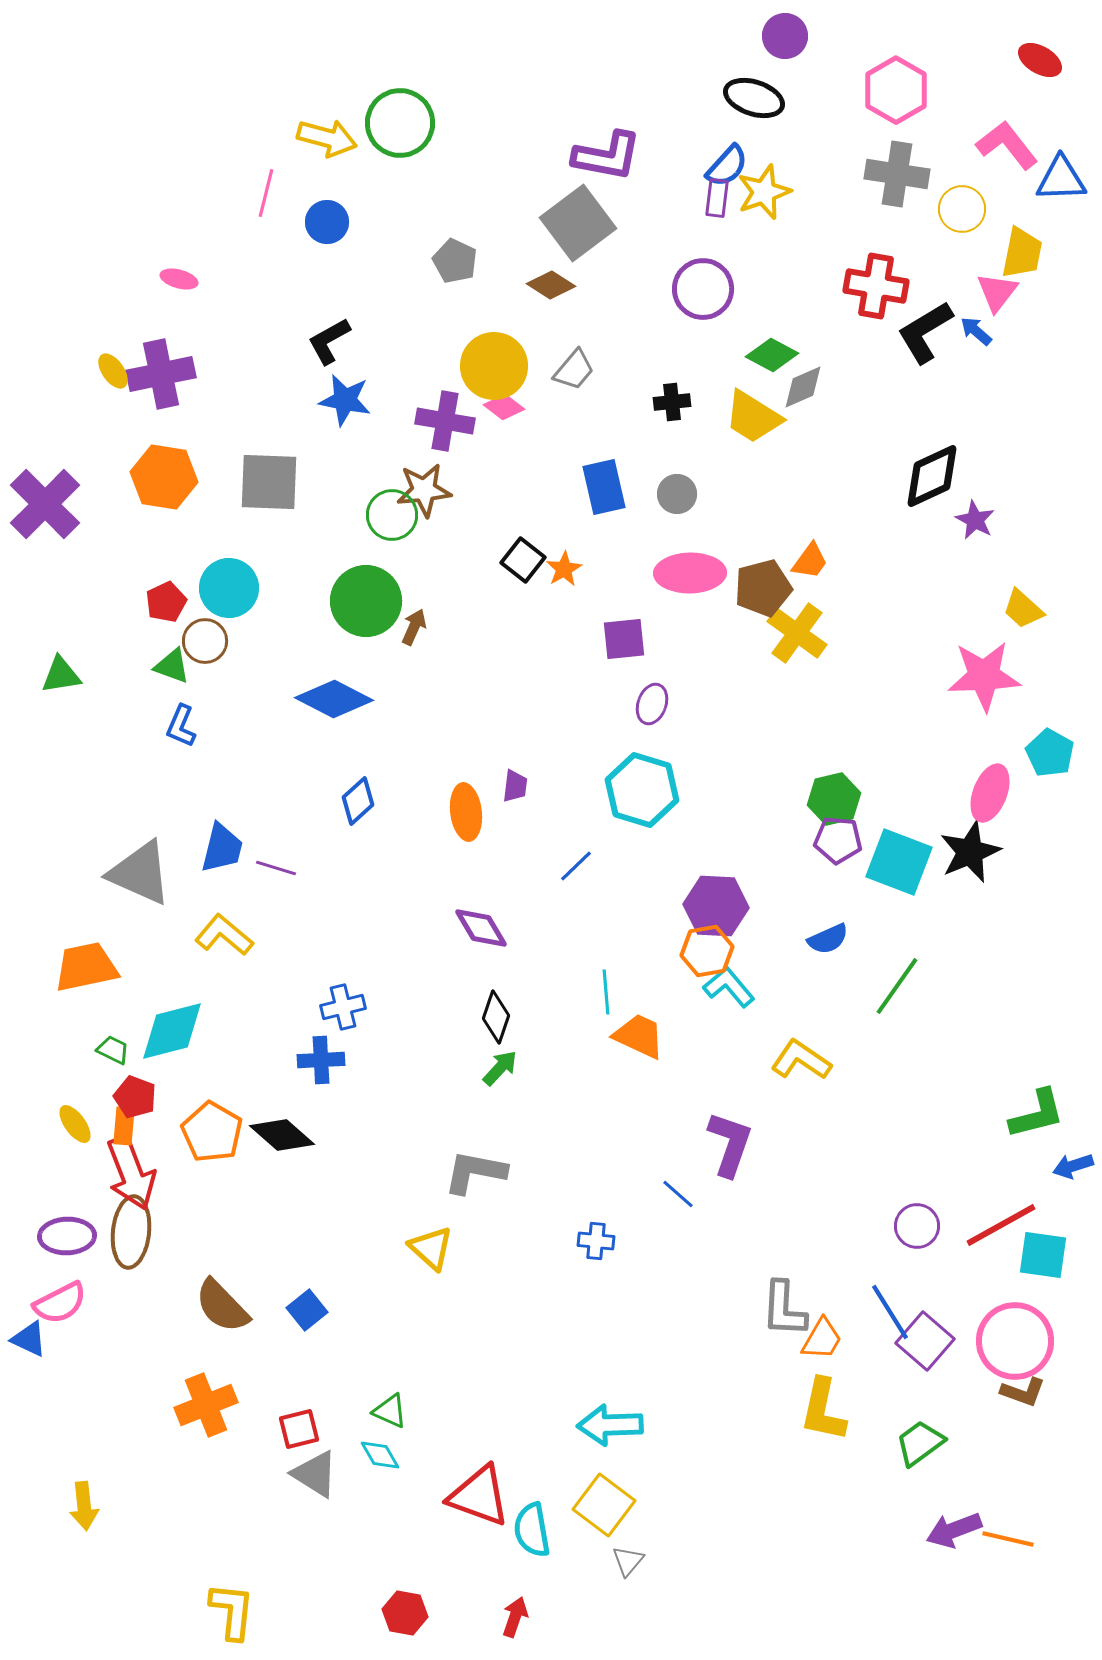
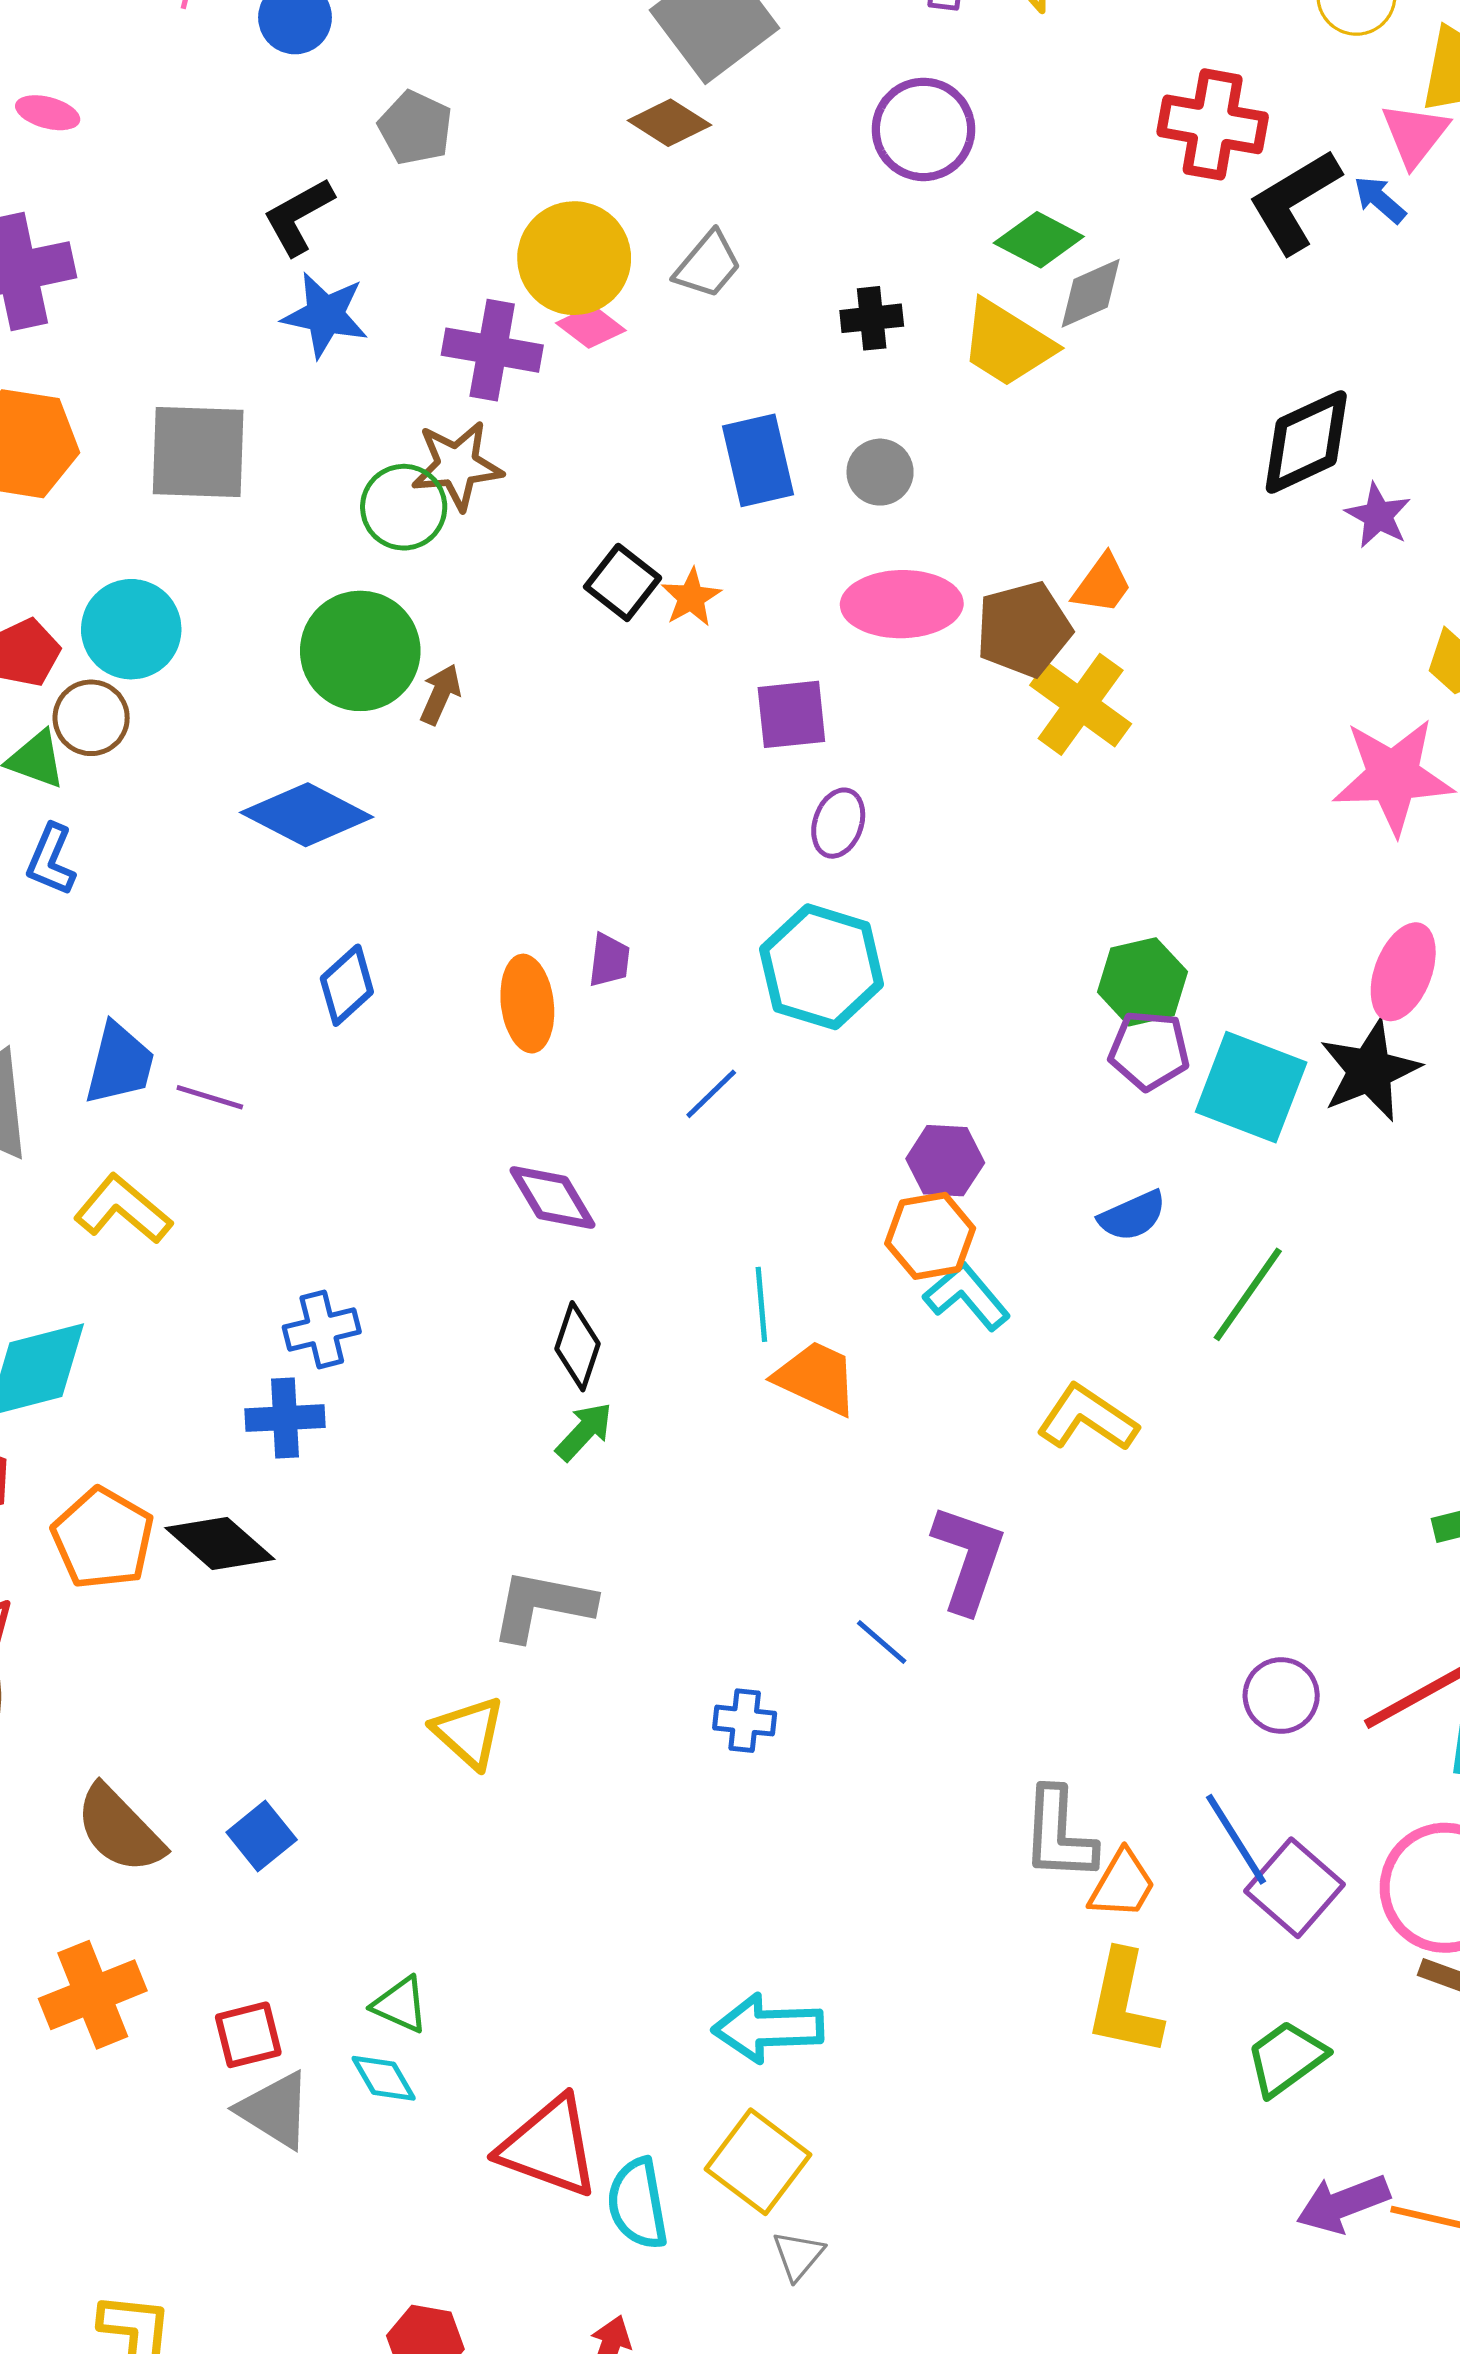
gray pentagon: (455, 261) -> (415, 128), moved
purple hexagon: (716, 906) -> (945, 1161), size x0.7

